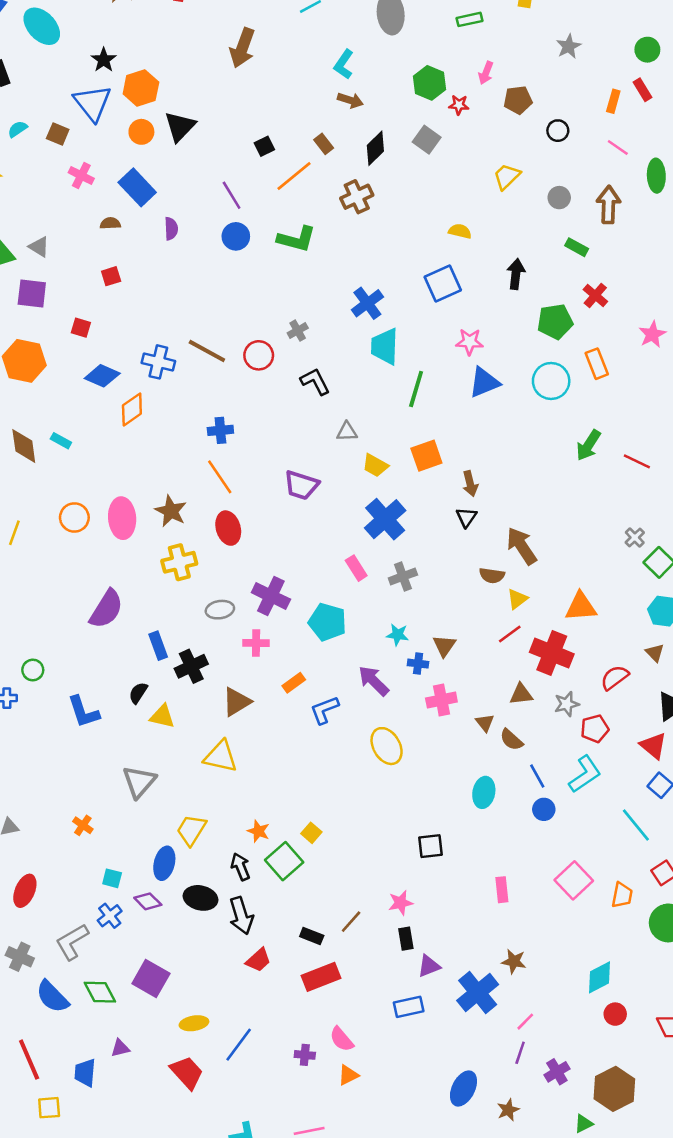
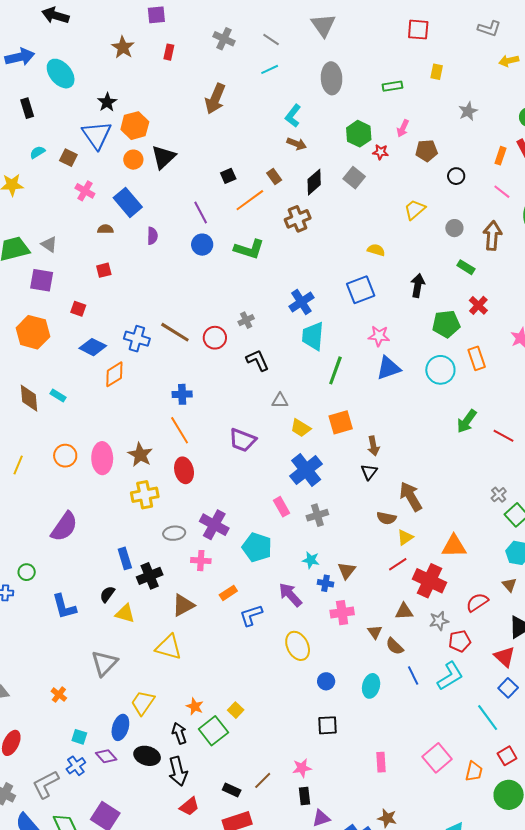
purple semicircle: (106, 609) -> (64, 527), moved
blue circle: (544, 809) -> (326, 681), moved

